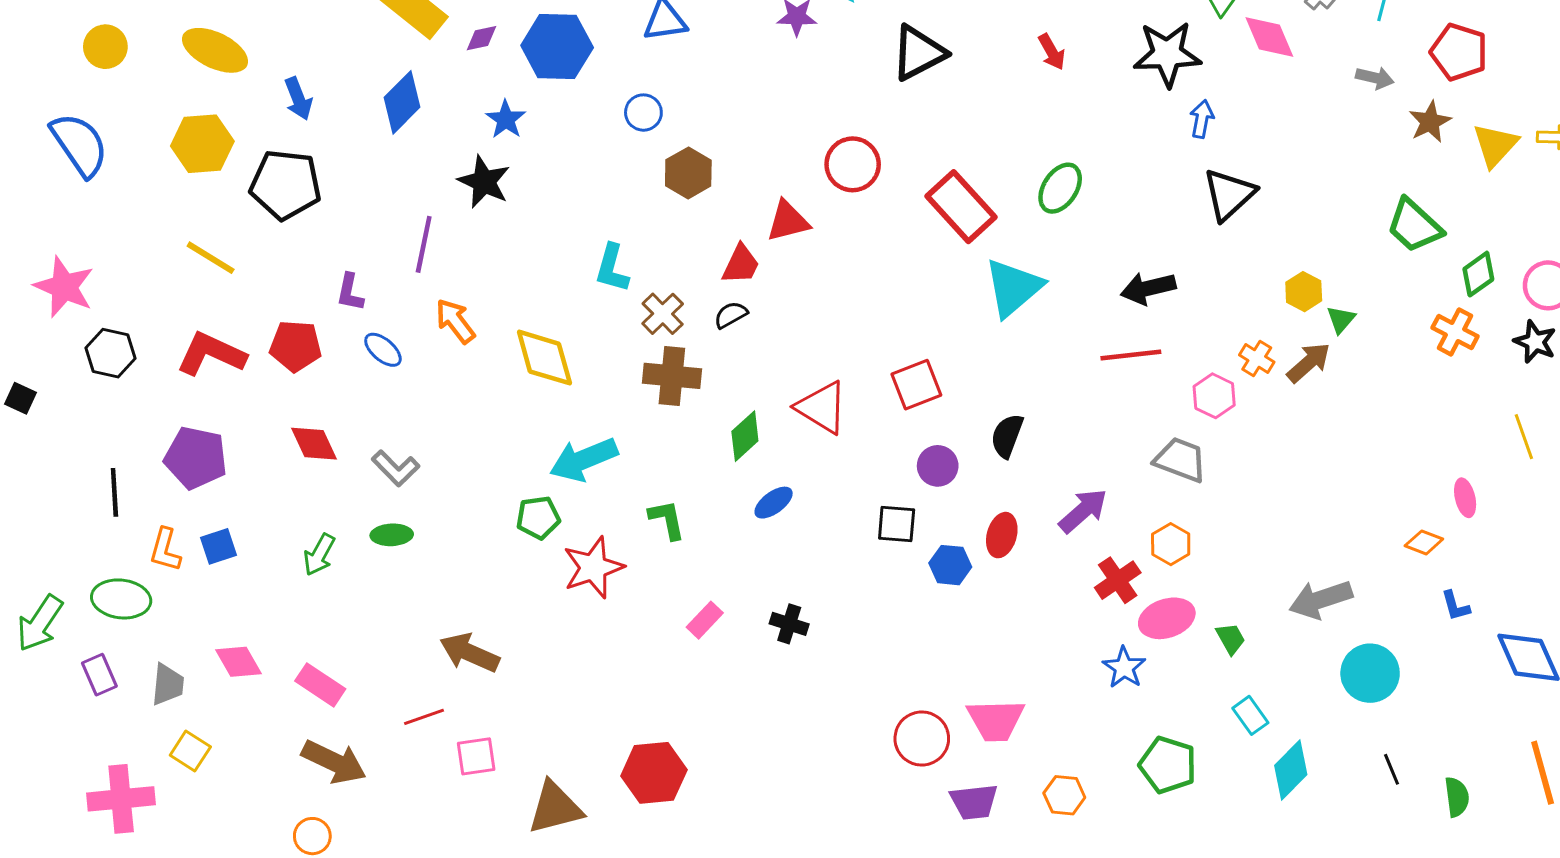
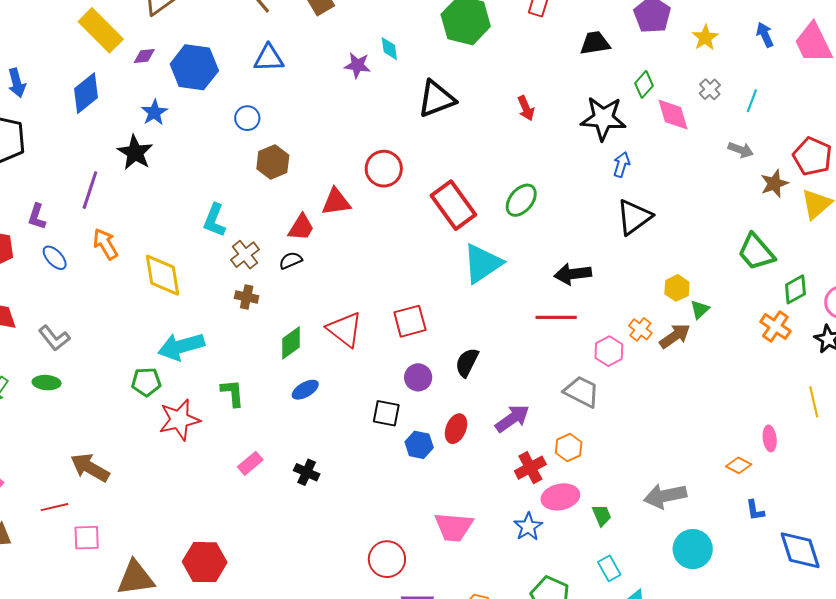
red pentagon: (1459, 52) -> (812, 156), moved
brown cross: (672, 376) -> (247, 297), size x0.6
pink trapezoid: (996, 720) -> (454, 527), moved

